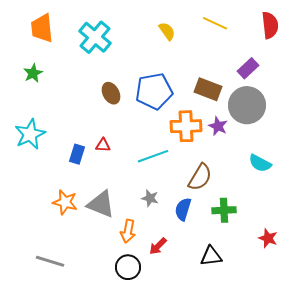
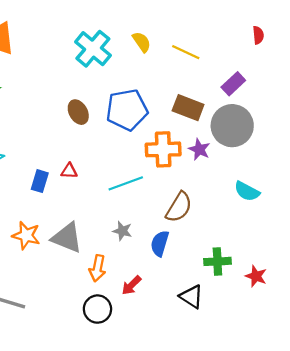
yellow line: (215, 23) -> (186, 52), moved
red semicircle: (270, 25) -> (258, 35), size x0.6
cyan cross: (95, 37) -> (93, 49), moved
green cross: (224, 210) -> (217, 261), moved
black triangle: (211, 256) -> (191, 297), turned 40

